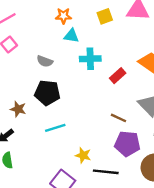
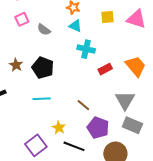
gray semicircle: (45, 61) -> (44, 30), moved
brown star: (18, 109) -> (16, 65), moved
brown line: (119, 118) -> (83, 105), moved

